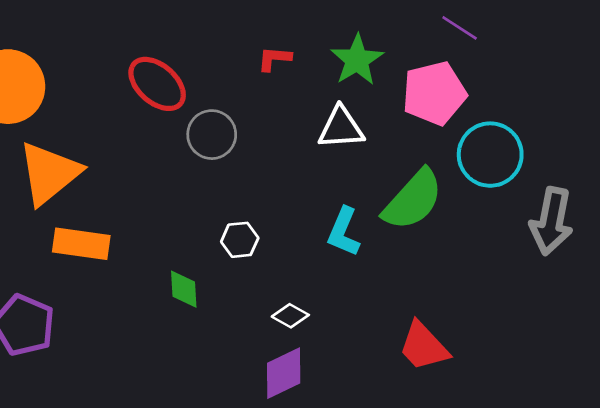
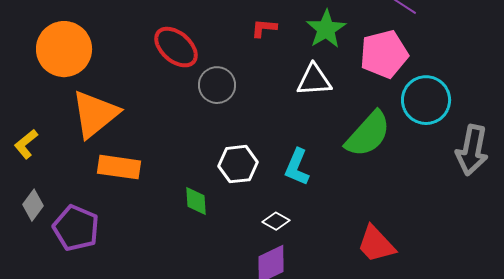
cyan L-shape: (344, 232) -> (297, 167), moved
white hexagon: (240, 240) -> (238, 164), size x1.4

